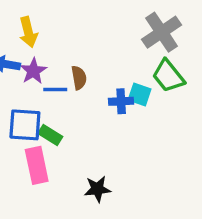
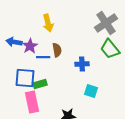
yellow arrow: (28, 32) -> (48, 23), moved
cyan square: (140, 95) -> (91, 91), moved
green rectangle: (50, 135) -> (40, 84), turned -48

